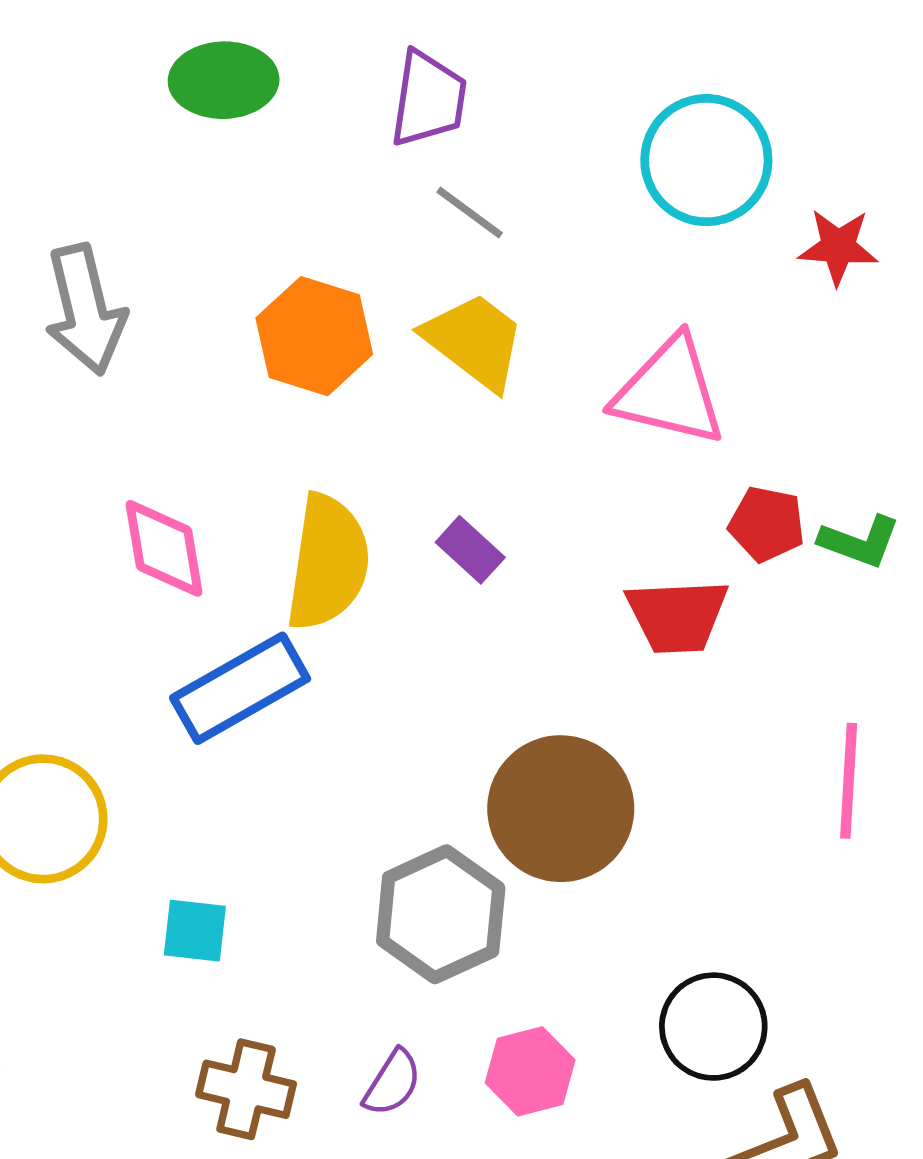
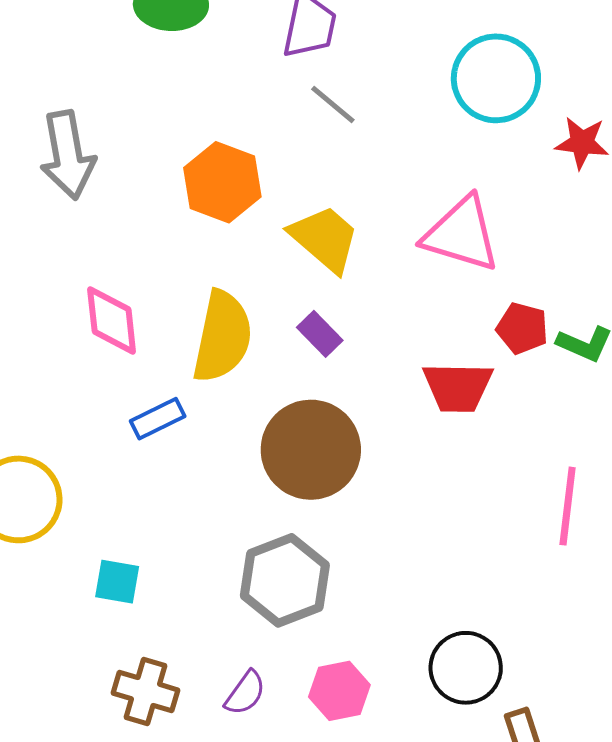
yellow trapezoid: (474, 341) -> (325, 239), moved
blue rectangle: (240, 688) -> (158, 419), size x0.6
brown circle: (561, 809) -> (311, 450), moved

